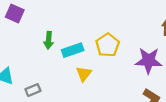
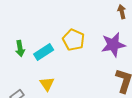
yellow triangle: (84, 74) -> (47, 84), moved

